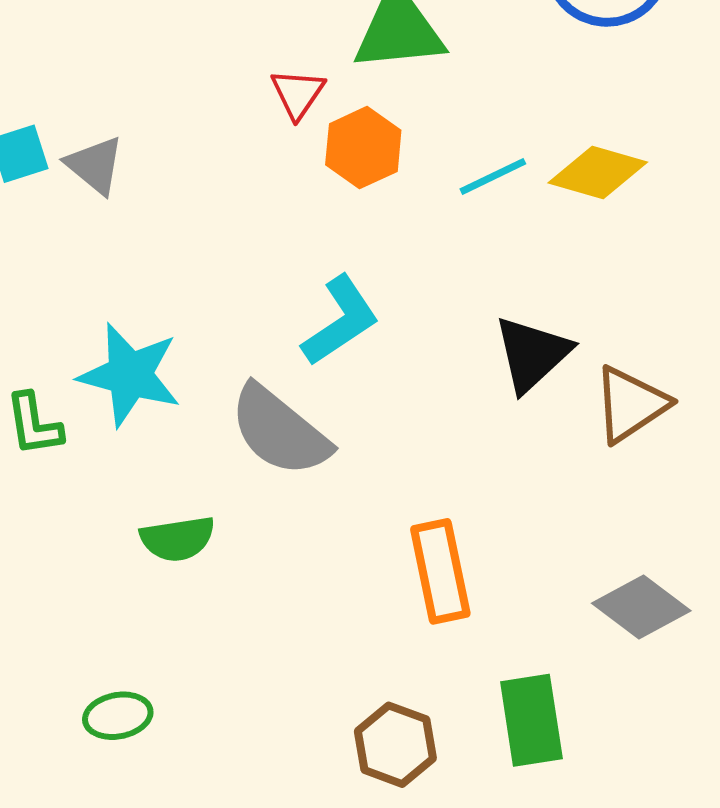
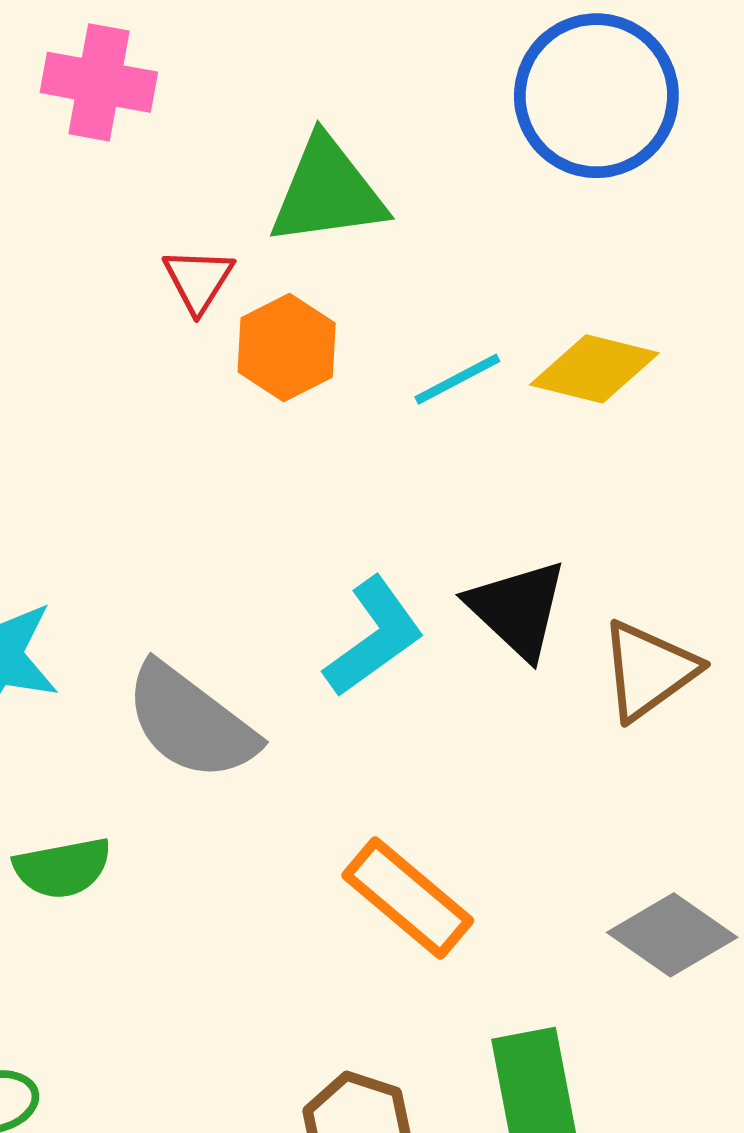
cyan L-shape: (340, 321) -> (374, 637), moved
black triangle: (532, 354) -> (517, 609), turned -32
orange rectangle: (440, 571) -> (408, 898), turned -36

